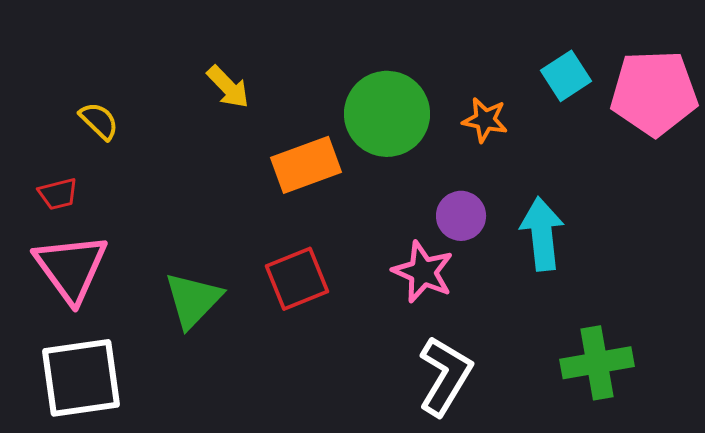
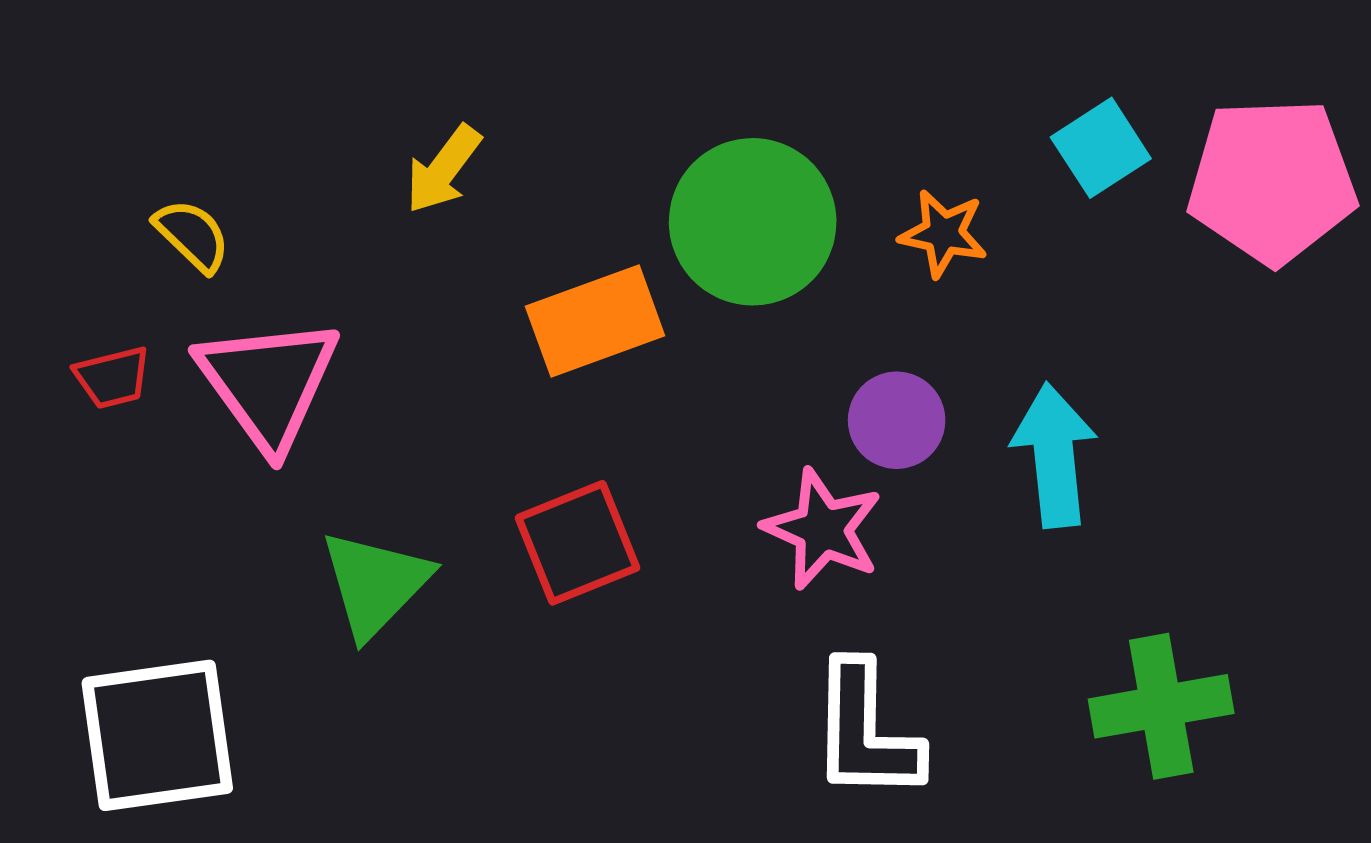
yellow arrow: (228, 87) -> (443, 169), turned 81
pink triangle: (71, 268) -> (268, 383), moved
white L-shape: (445, 376) -> (865, 732), turned 150

